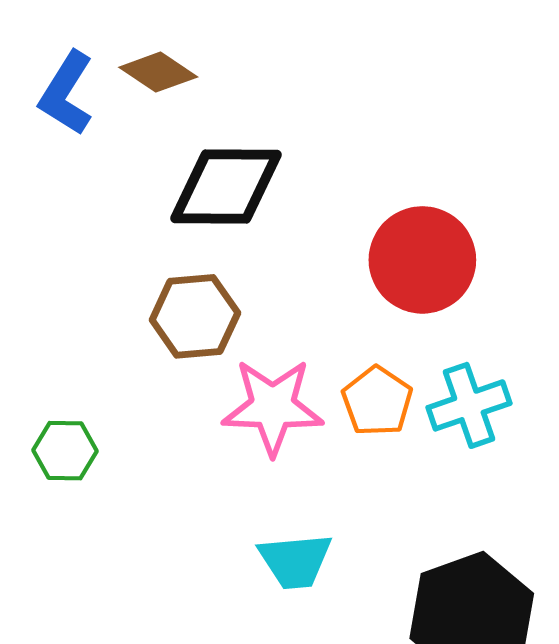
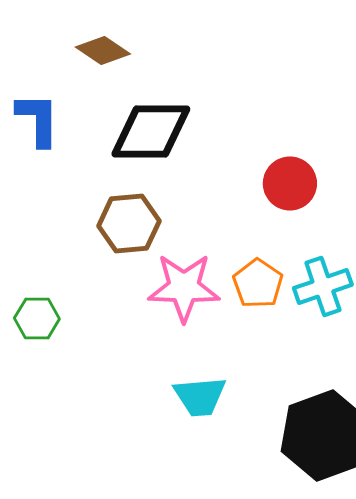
blue L-shape: (66, 93) -> (38, 119), moved, turned 148
red circle: (422, 260) -> (290, 183), size x0.7

